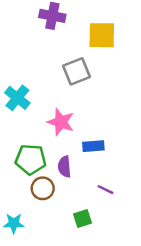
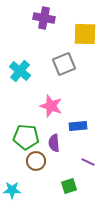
cyan cross: (17, 98) -> (20, 71), moved

